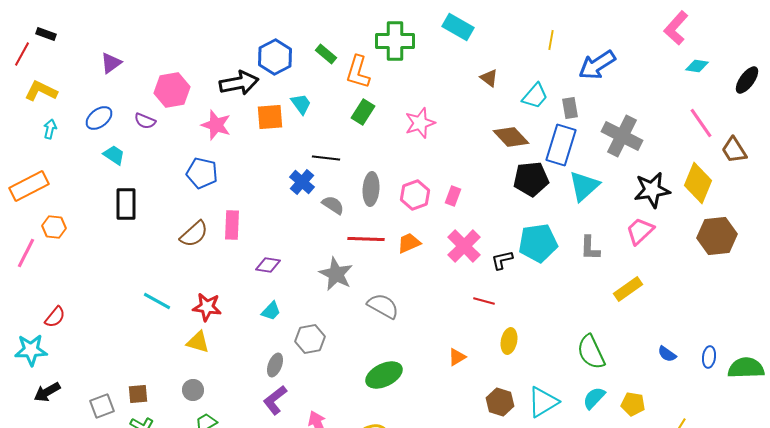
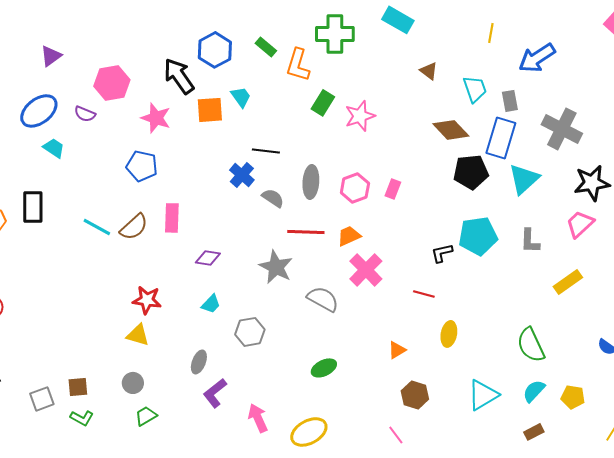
black arrow: (239, 83) -> (179, 76), turned -114
cyan trapezoid: (535, 96) -> (475, 89), turned -60
green rectangle: (363, 112) -> (323, 103), moved
blue ellipse: (99, 118) -> (39, 111), size x1.4
black rectangle: (126, 204) -> (33, 207), moved
pink cross: (464, 246) -> (366, 270), moved
cyan line: (157, 301) -> (97, 227), moved
gray ellipse: (275, 365) -> (199, 362), moved
green ellipse: (384, 375) -> (324, 368), size x0.7
brown hexagon: (500, 402) -> (415, 395), moved

